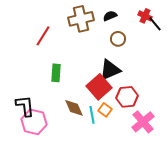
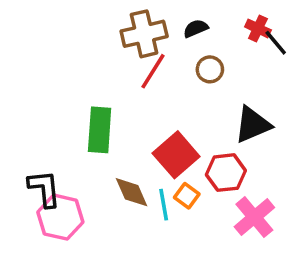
red line: (43, 36) -> (153, 71), moved
black triangle: (110, 70) -> (253, 125), moved
green rectangle: (56, 73) -> (100, 130), size x1.4

